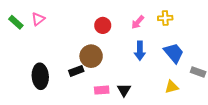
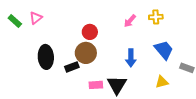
red circle: (103, 25) -> (90, 32), moved
blue arrow: (140, 51) -> (131, 58), moved
black ellipse: (40, 76) -> (46, 57), moved
black triangle: (124, 90) -> (117, 85), size x1.5

